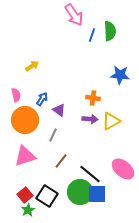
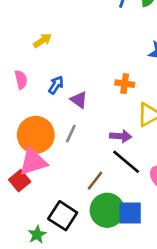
purple arrow: (90, 119) -> (121, 136), moved
orange circle: (25, 120) -> (36, 135), moved
brown line: (61, 161) -> (95, 181), moved
black line: (90, 174) -> (126, 162), moved
red square: (25, 195) -> (20, 181), moved

